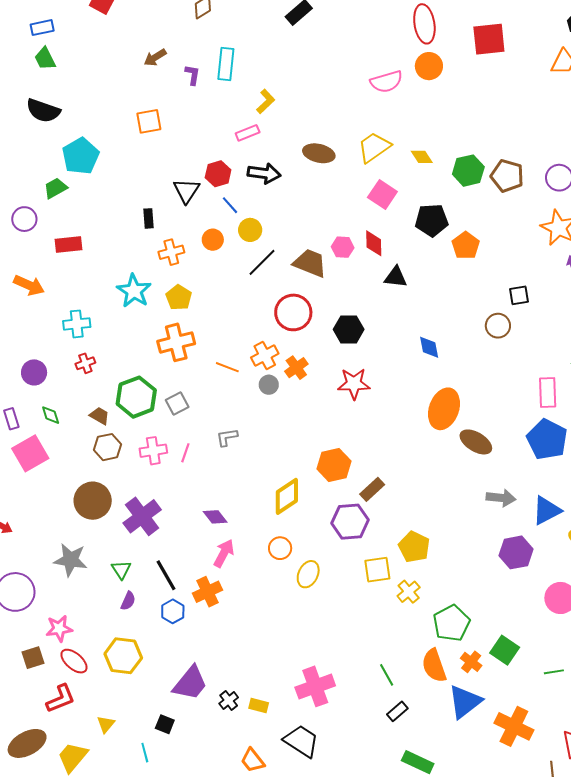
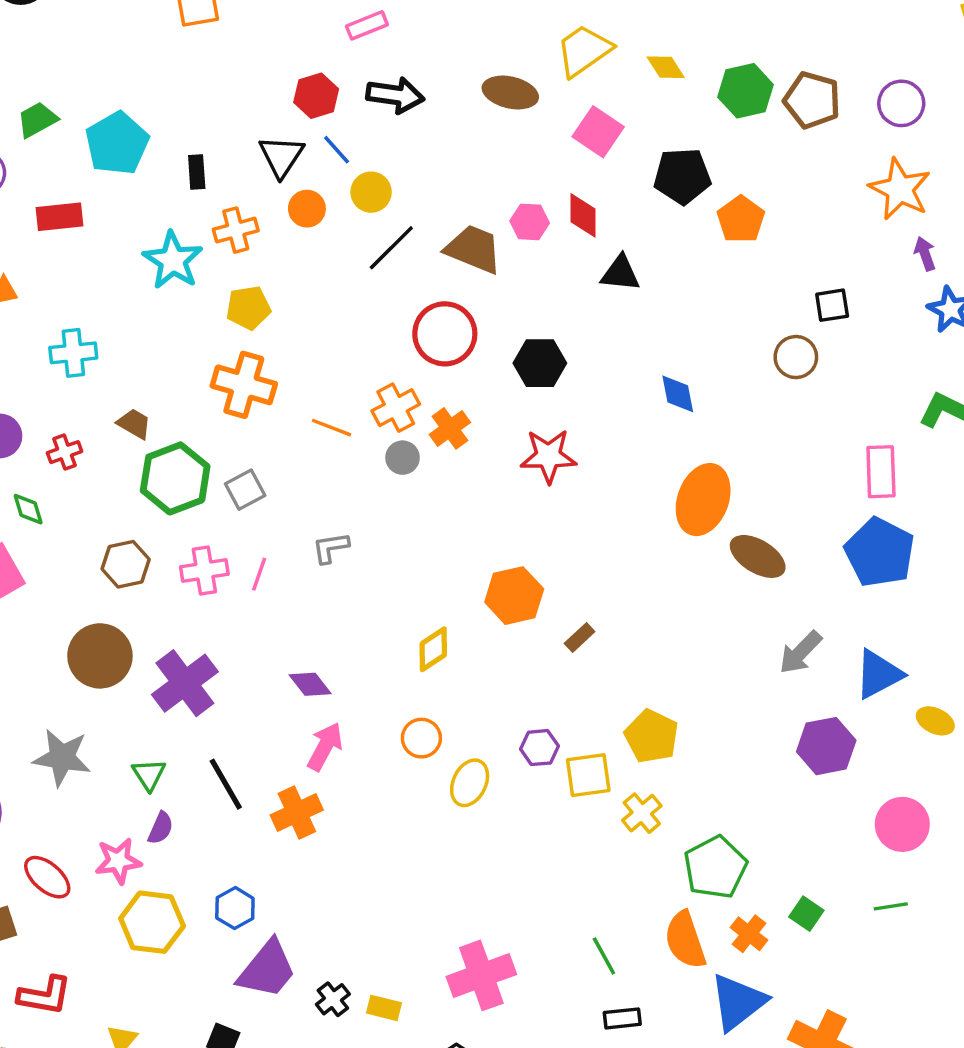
brown ellipse: (319, 153) -> (510, 93), moved
cyan pentagon: (81, 156) -> (117, 143), moved
black triangle: (186, 191) -> (281, 156), moved
cyan star: (134, 291) -> (173, 260), moved
yellow pentagon: (179, 297) -> (248, 308), turned 30
orange cross: (176, 342) -> (244, 385), turned 30
red cross: (85, 363) -> (65, 452), moved
brown trapezoid: (100, 416) -> (134, 424), moved
brown rectangle: (372, 489) -> (580, 637), size x0.7
yellow diamond: (287, 496) -> (433, 649), size x0.7
gray arrow: (501, 498) -> (800, 652), turned 128
purple hexagon: (350, 522) -> (539, 748), moved, size x0.6
blue hexagon: (173, 611) -> (235, 908), moved
pink star: (59, 629) -> (118, 861), moved
green square: (505, 650) -> (806, 914), size x0.7
red ellipse: (74, 661) -> (47, 877), moved
green line: (554, 672) -> (891, 906), moved
red L-shape: (61, 699) -> (45, 995), turned 32
black rectangle: (397, 711) -> (622, 1018), turned 35

